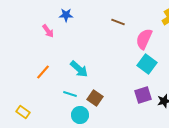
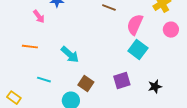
orange line: (43, 72) -> (30, 47), moved, turned 56
cyan line: (70, 94) -> (44, 80), moved
purple square: (143, 95) -> (122, 81), moved

